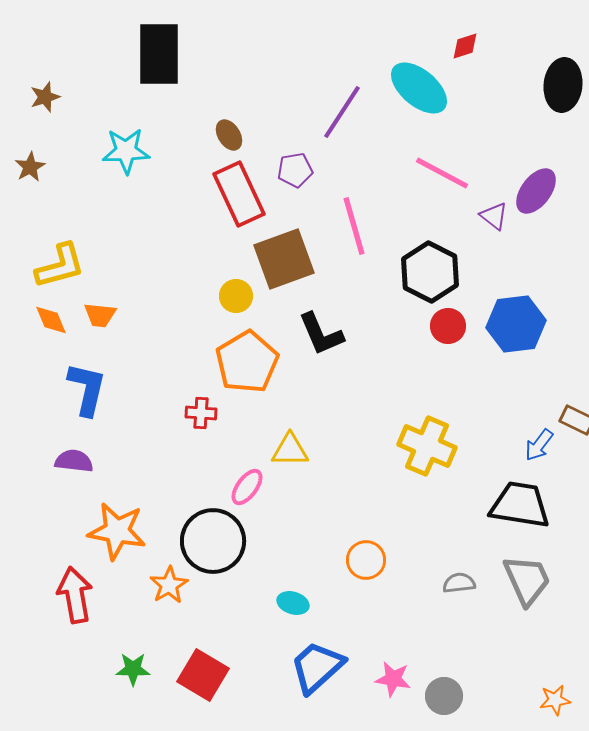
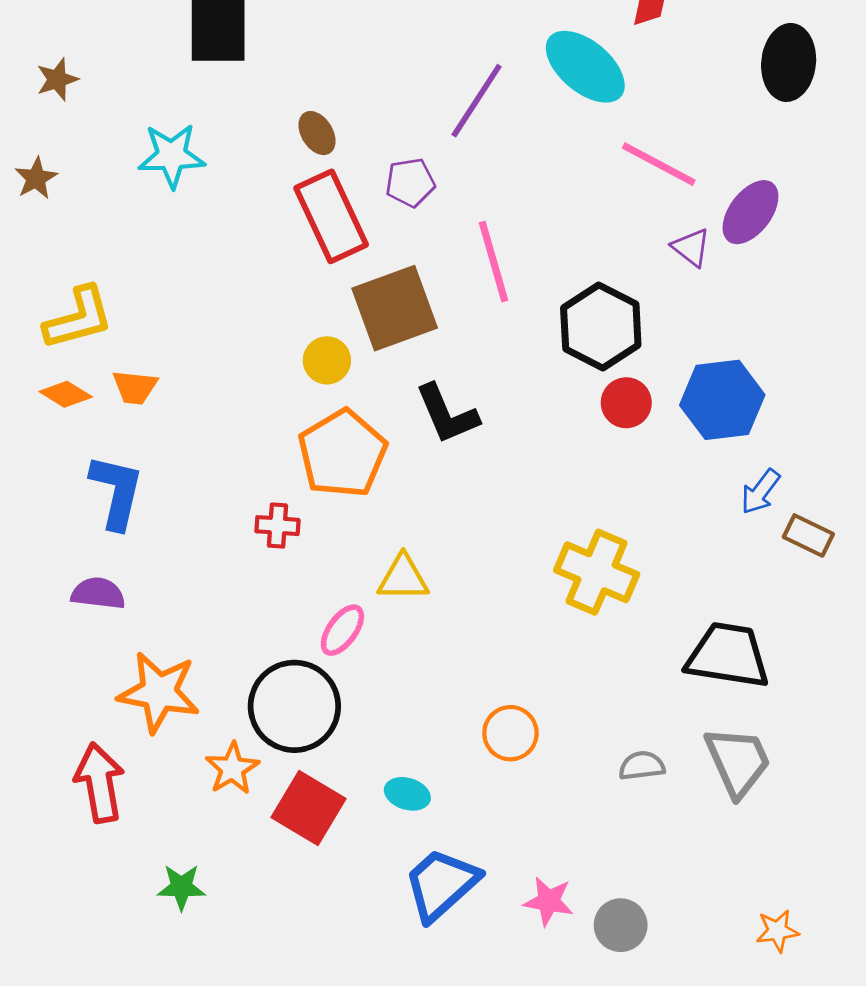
pink line: (442, 173) -> (659, 164), moved
orange diamond: (51, 320) -> (66, 394), turned -36
blue arrow: (539, 445) -> (760, 492), moved
red square: (203, 675) -> (309, 808), moved

